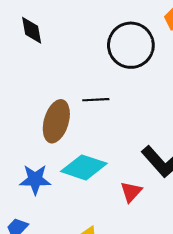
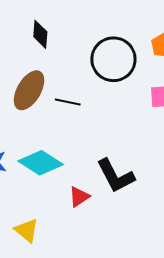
black diamond: (32, 30) -> (40, 34), moved
brown ellipse: (56, 121) -> (29, 90), moved

